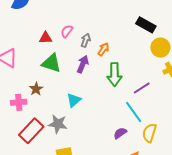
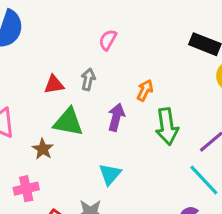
pink semicircle: (67, 31) -> (108, 40), moved
gray arrow: (86, 40) -> (88, 79), moved
brown star: (36, 89) -> (43, 149), moved

